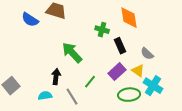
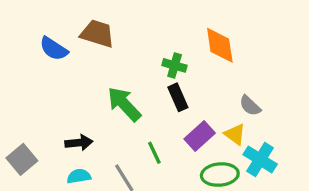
black rectangle: (120, 46) -> (178, 97), moved
black arrow: (56, 77) -> (79, 143), moved, turned 77
green line: (90, 82) -> (154, 153), turned -64

